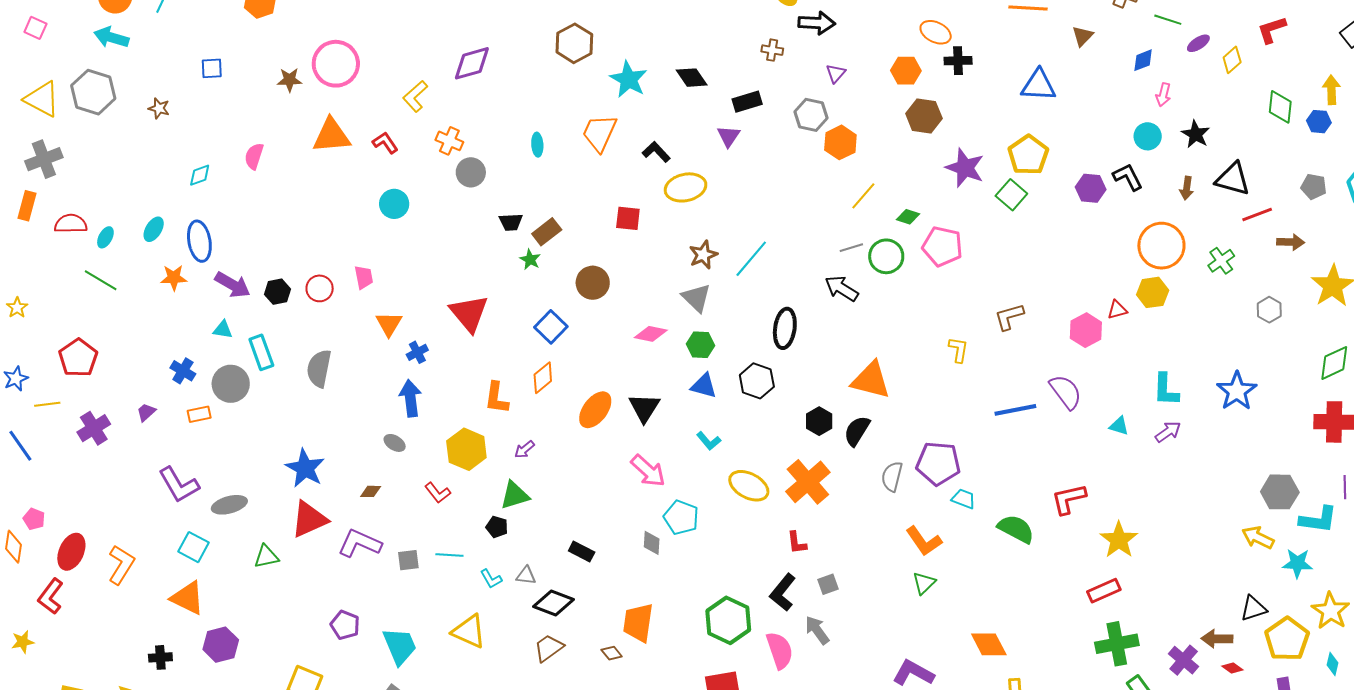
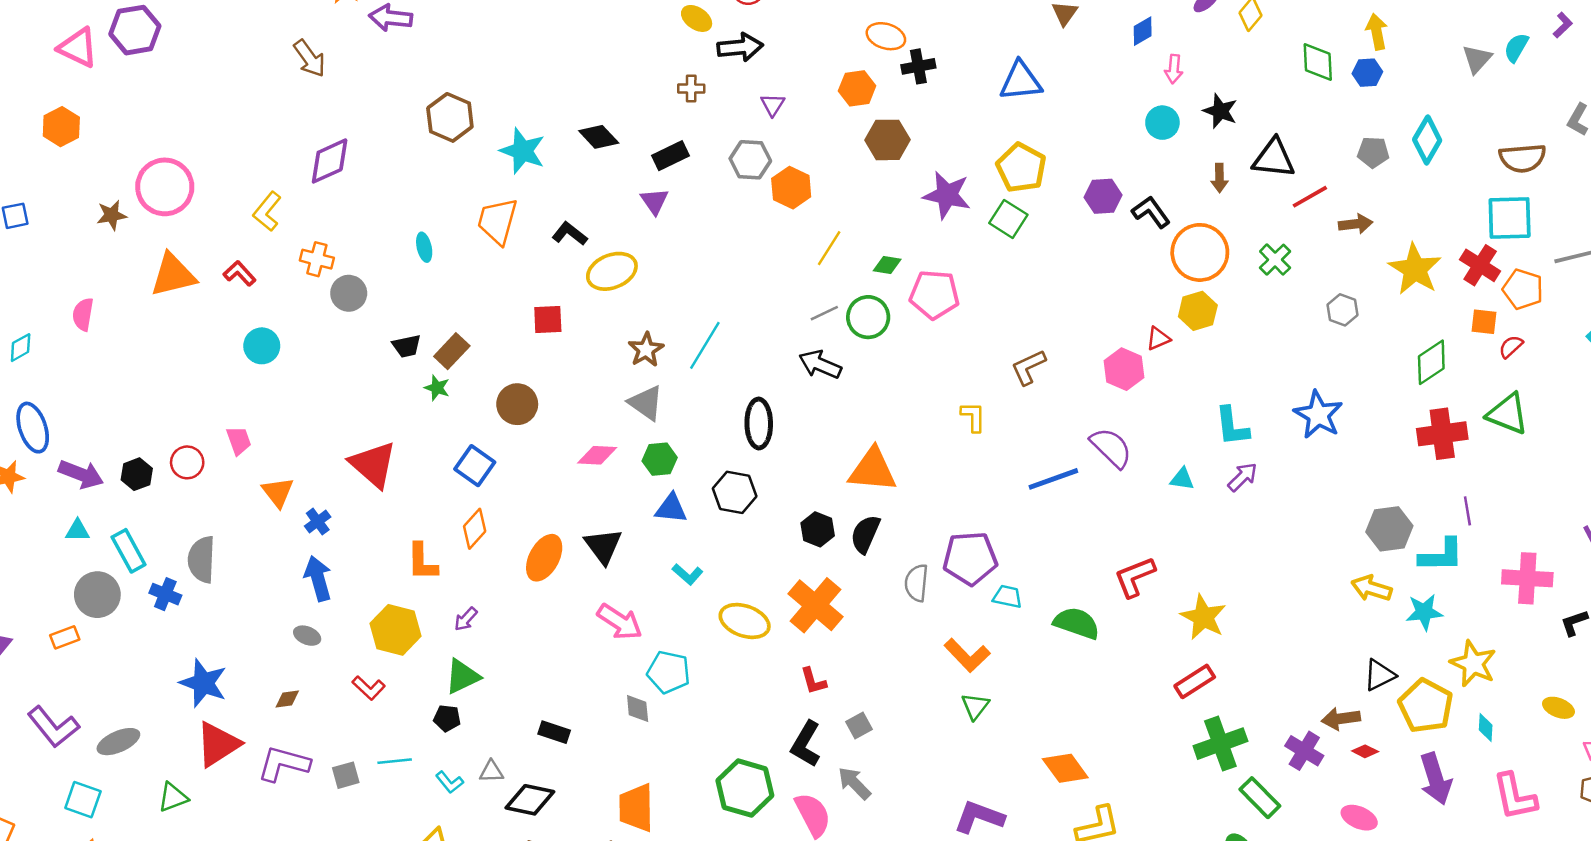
black L-shape: (1128, 177) -> (1151, 212), moved
blue cross: (183, 371) -> (165, 594), moved

